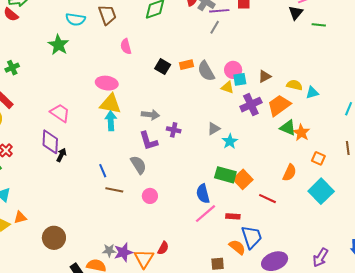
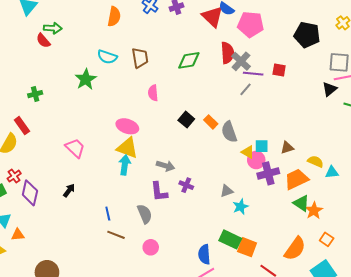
orange rectangle: (187, 65) -> (211, 122), turned 48
pink circle: (233, 70) -> (256, 160), moved
purple diamond: (50, 142) -> (30, 193), moved
orange semicircle: (290, 173) -> (295, 249), size x1.4
orange square: (243, 179) -> (247, 247), turned -36
orange triangle: (20, 217) -> (18, 235), moved

